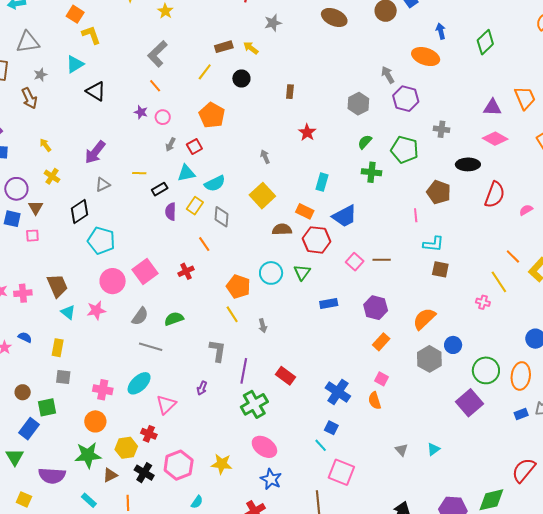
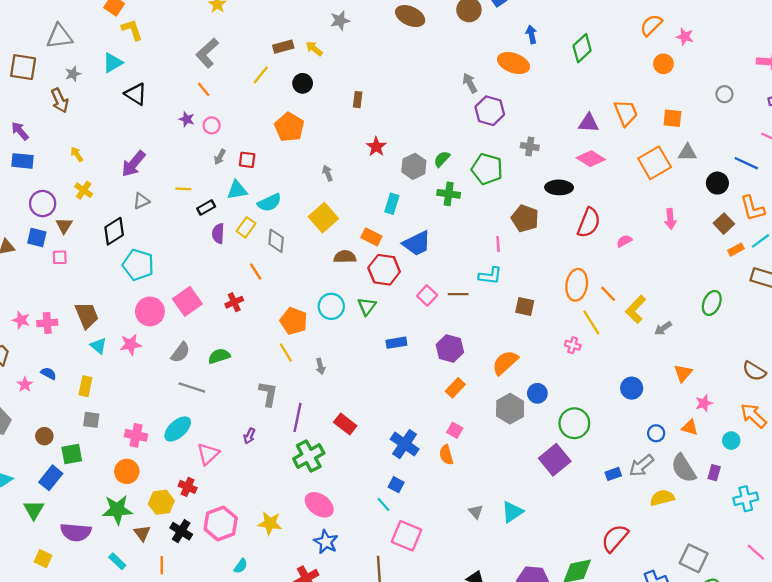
gray hexagon: (358, 104) -> (414, 166), moved
orange pentagon: (212, 115) -> (289, 127), moved
red square: (194, 147) -> (247, 160), turned 35
cyan L-shape: (433, 244) -> (490, 276), moved
orange ellipse: (521, 376) -> (577, 285), moved
cyan triangle: (433, 449) -> (512, 512), size x1.5
brown triangle: (110, 475) -> (142, 533), turned -42

